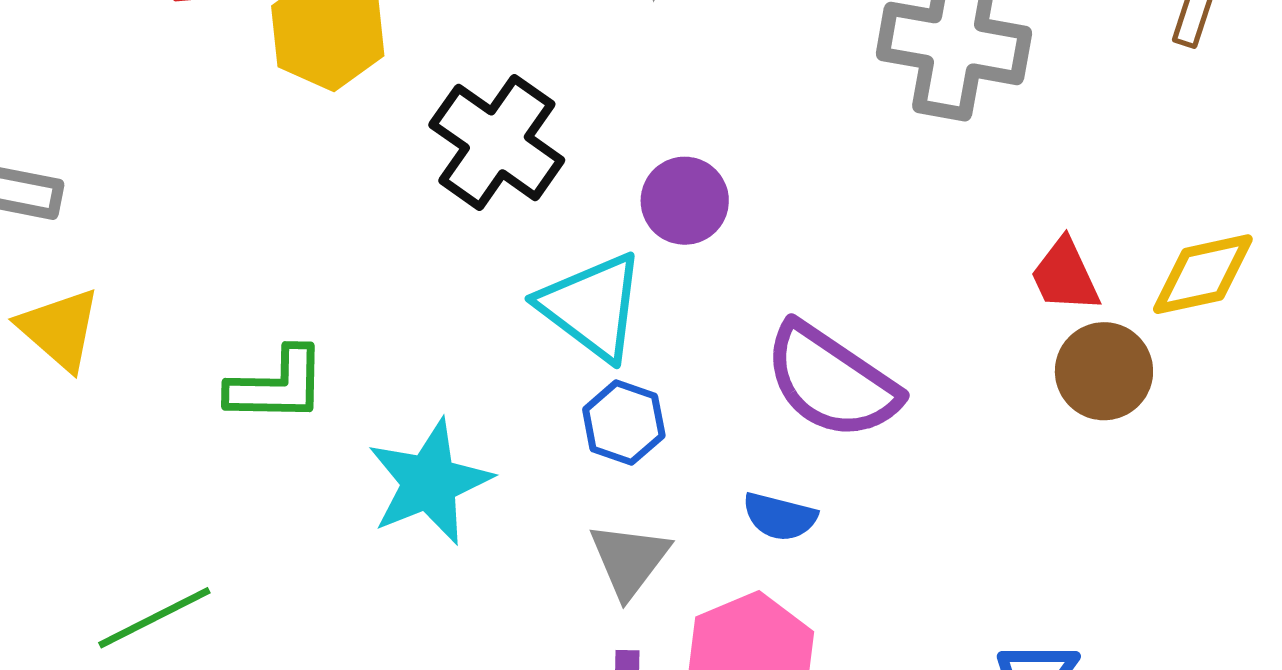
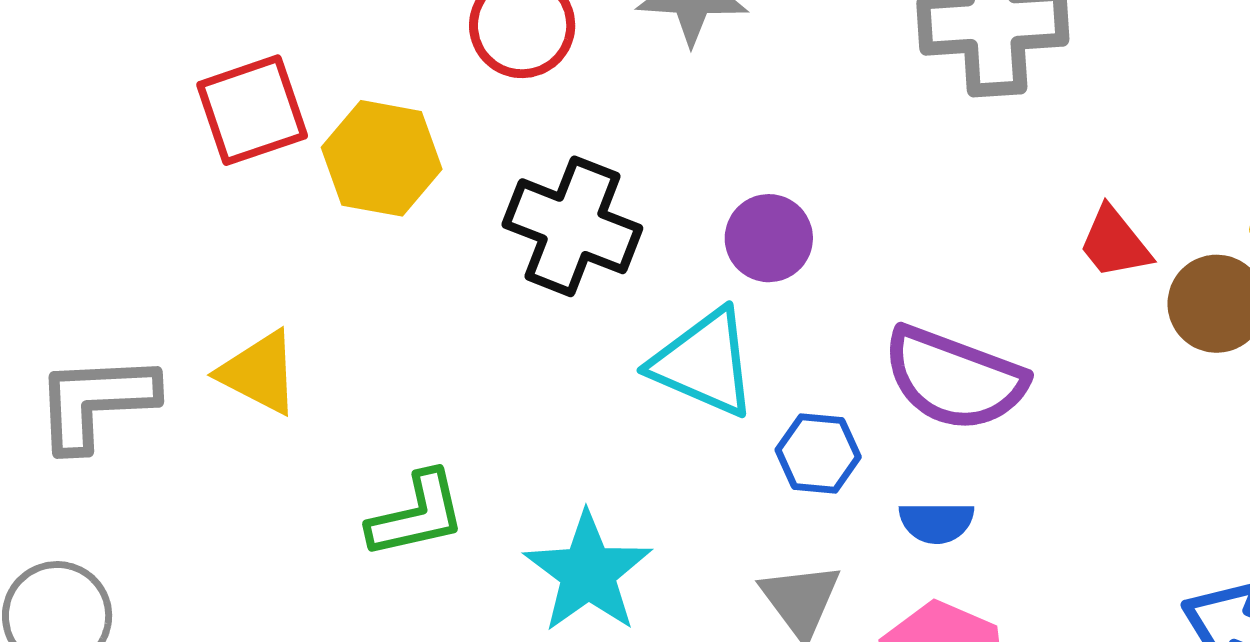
red trapezoid: (1065, 276) -> (1115, 243), moved
yellow triangle: (60, 329) -> (259, 373), moved
blue hexagon: (624, 423) -> (818, 453), moved

